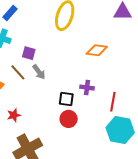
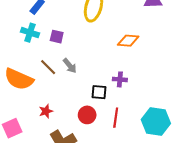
purple square: (29, 53) -> (57, 37), moved
red line: (113, 102) -> (116, 118), moved
red circle: (69, 119) -> (87, 115), moved

